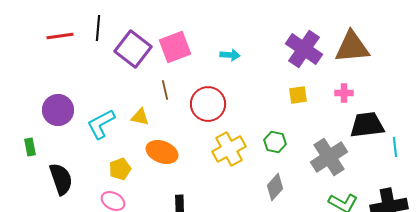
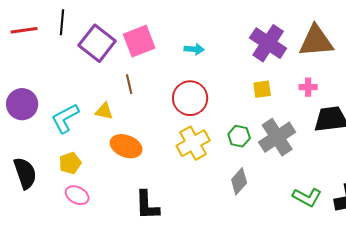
red circle: (208, 104) -> (190, 98), moved
gray cross: (329, 157) -> (277, 137), moved
yellow pentagon: (120, 169) -> (70, 163), moved

